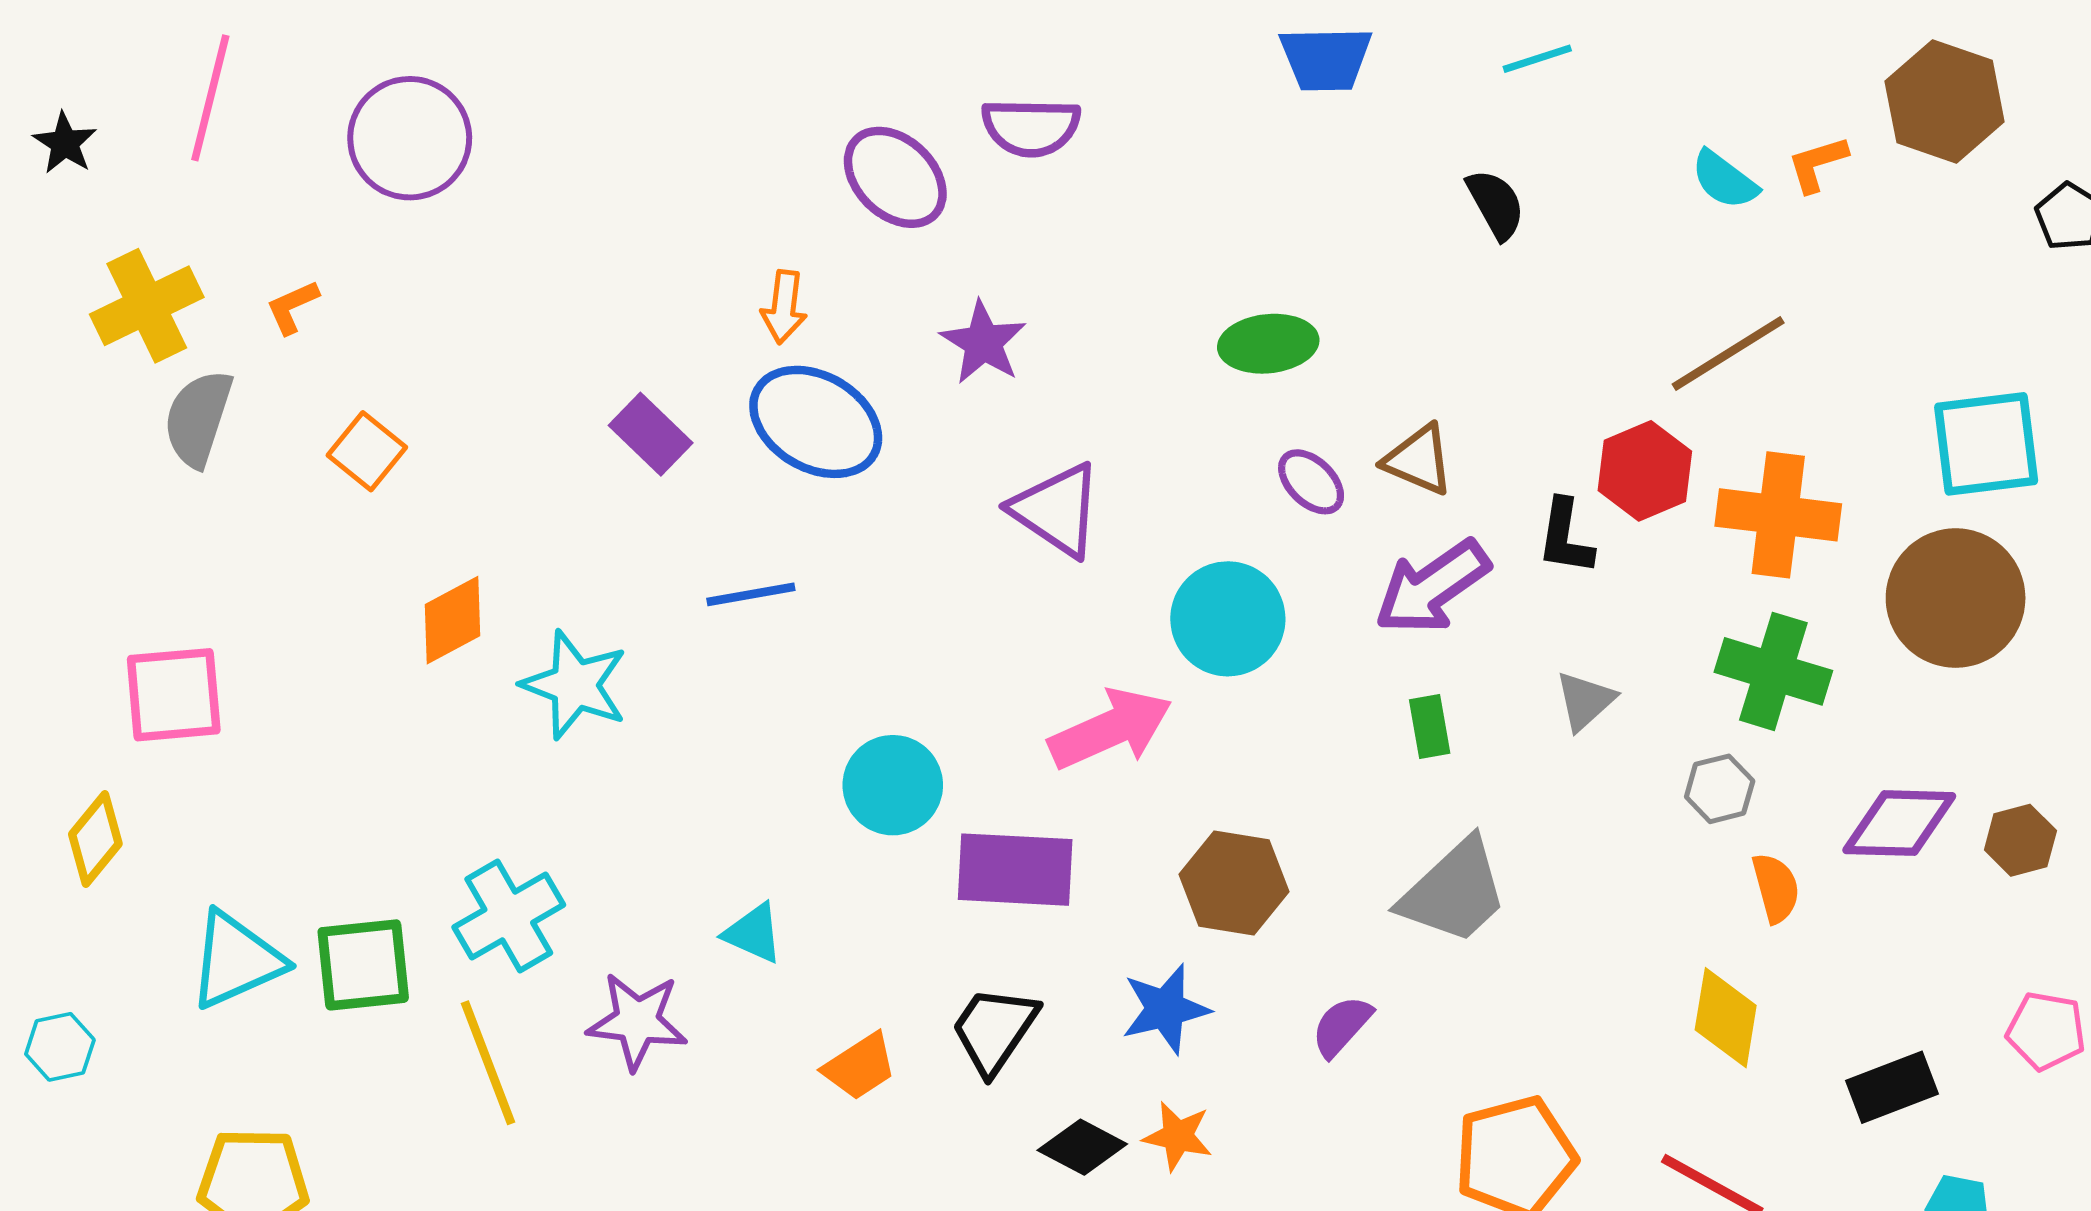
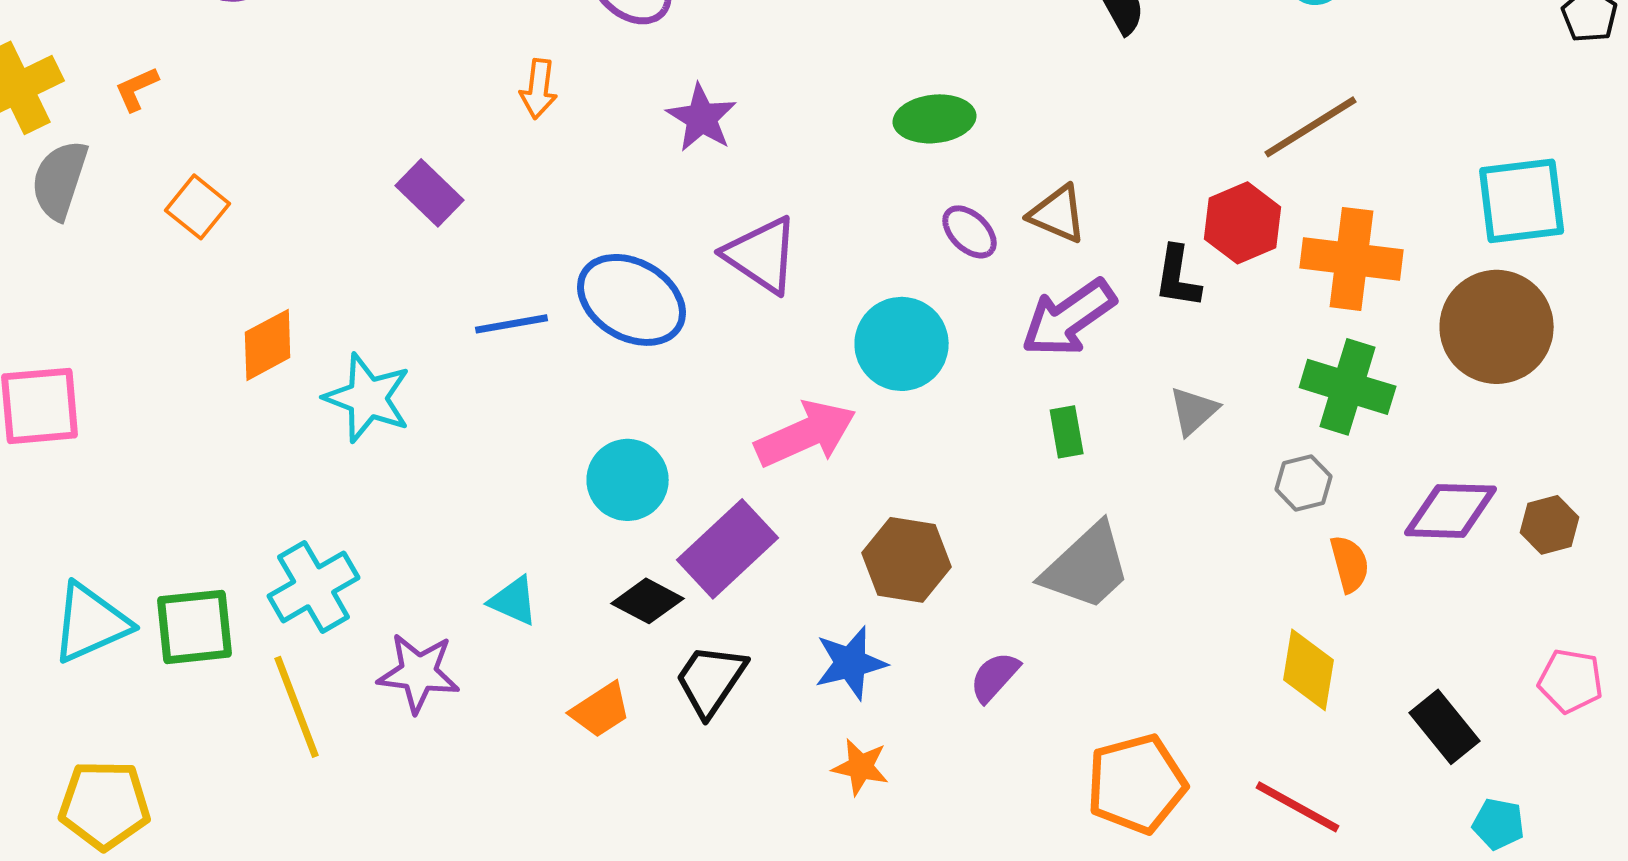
blue ellipse: (816, 422) -> (632, 300), moved
purple rectangle: (1015, 870) -> (728, 549), turned -46
black rectangle: (1892, 1087) -> (1445, 727), turned 72
black diamond: (1082, 1147) -> (648, 601), moved

